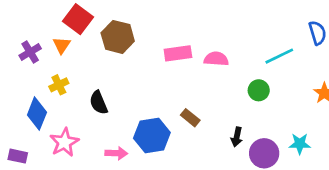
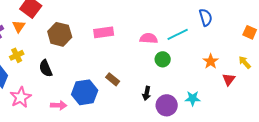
brown hexagon: (118, 37) -> (60, 34), moved
pink semicircle: (216, 59) -> (149, 38), moved

